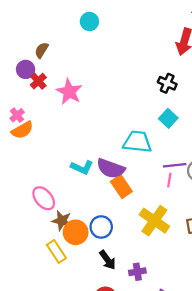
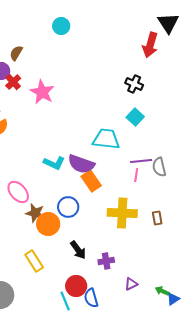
yellow cross: (154, 221) -> (122, 213), turned -32
blue circle: (101, 227) -> (68, 207), moved
yellow rectangle: (56, 251) -> (34, 261), moved

